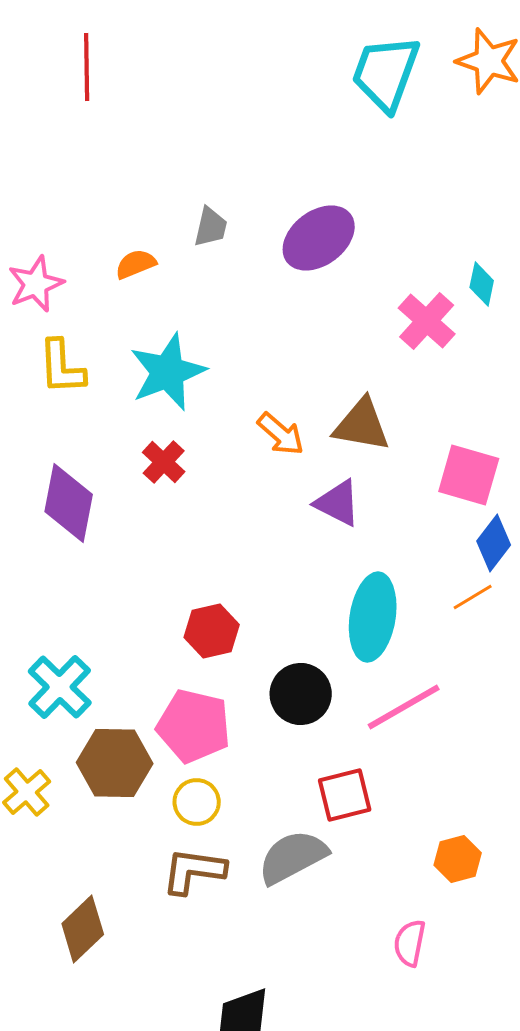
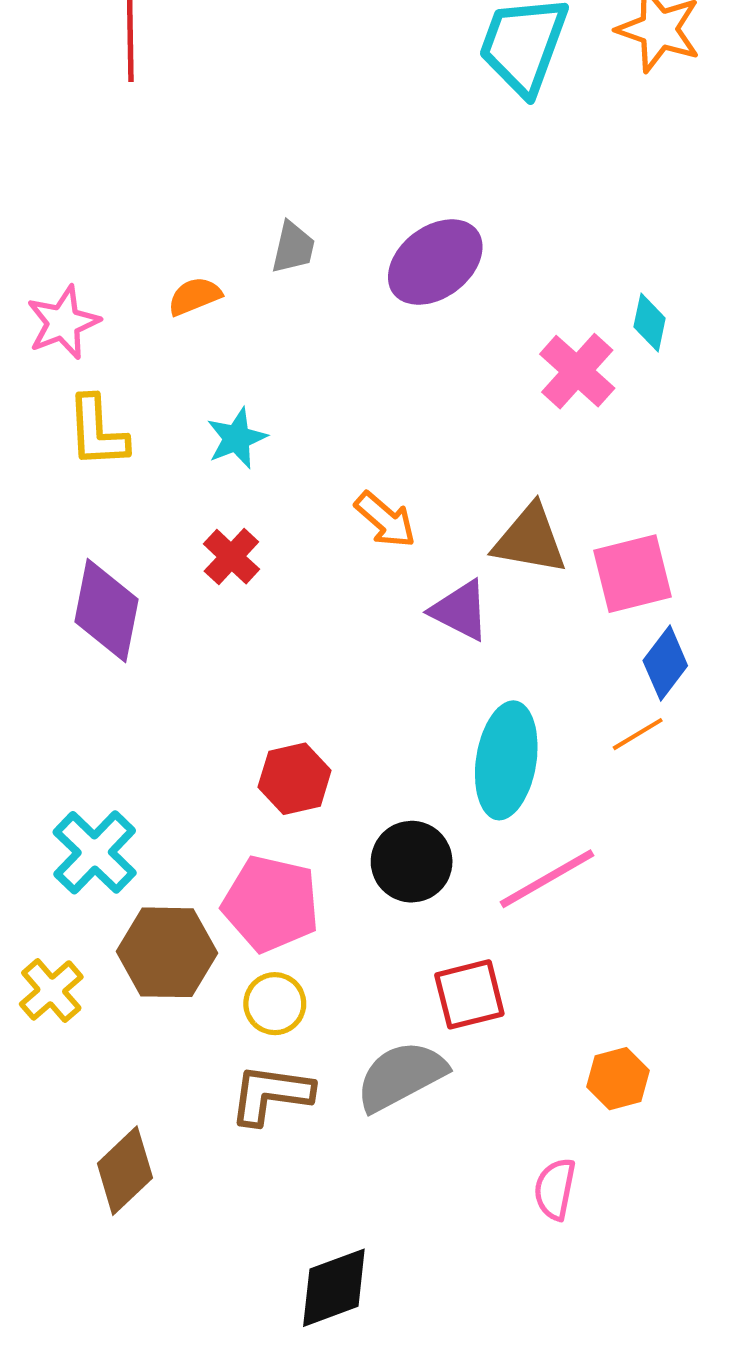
cyan star: (168, 372) -> (237, 438), size x0.6
brown triangle: (362, 425) -> (530, 539), moved
pink square: (469, 475) -> (632, 574), turned -30

